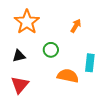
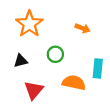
orange arrow: (76, 26) -> (83, 28), turned 80
red triangle: (20, 85) -> (34, 90), moved

